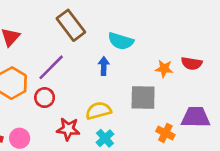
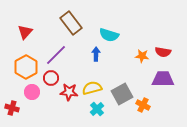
gray square: (143, 98) -> (122, 94), moved, turned -30
purple trapezoid: (196, 117) -> (163, 79), moved
red star: (68, 129) -> (69, 92), moved
pink circle: (20, 138) -> (32, 92), moved

